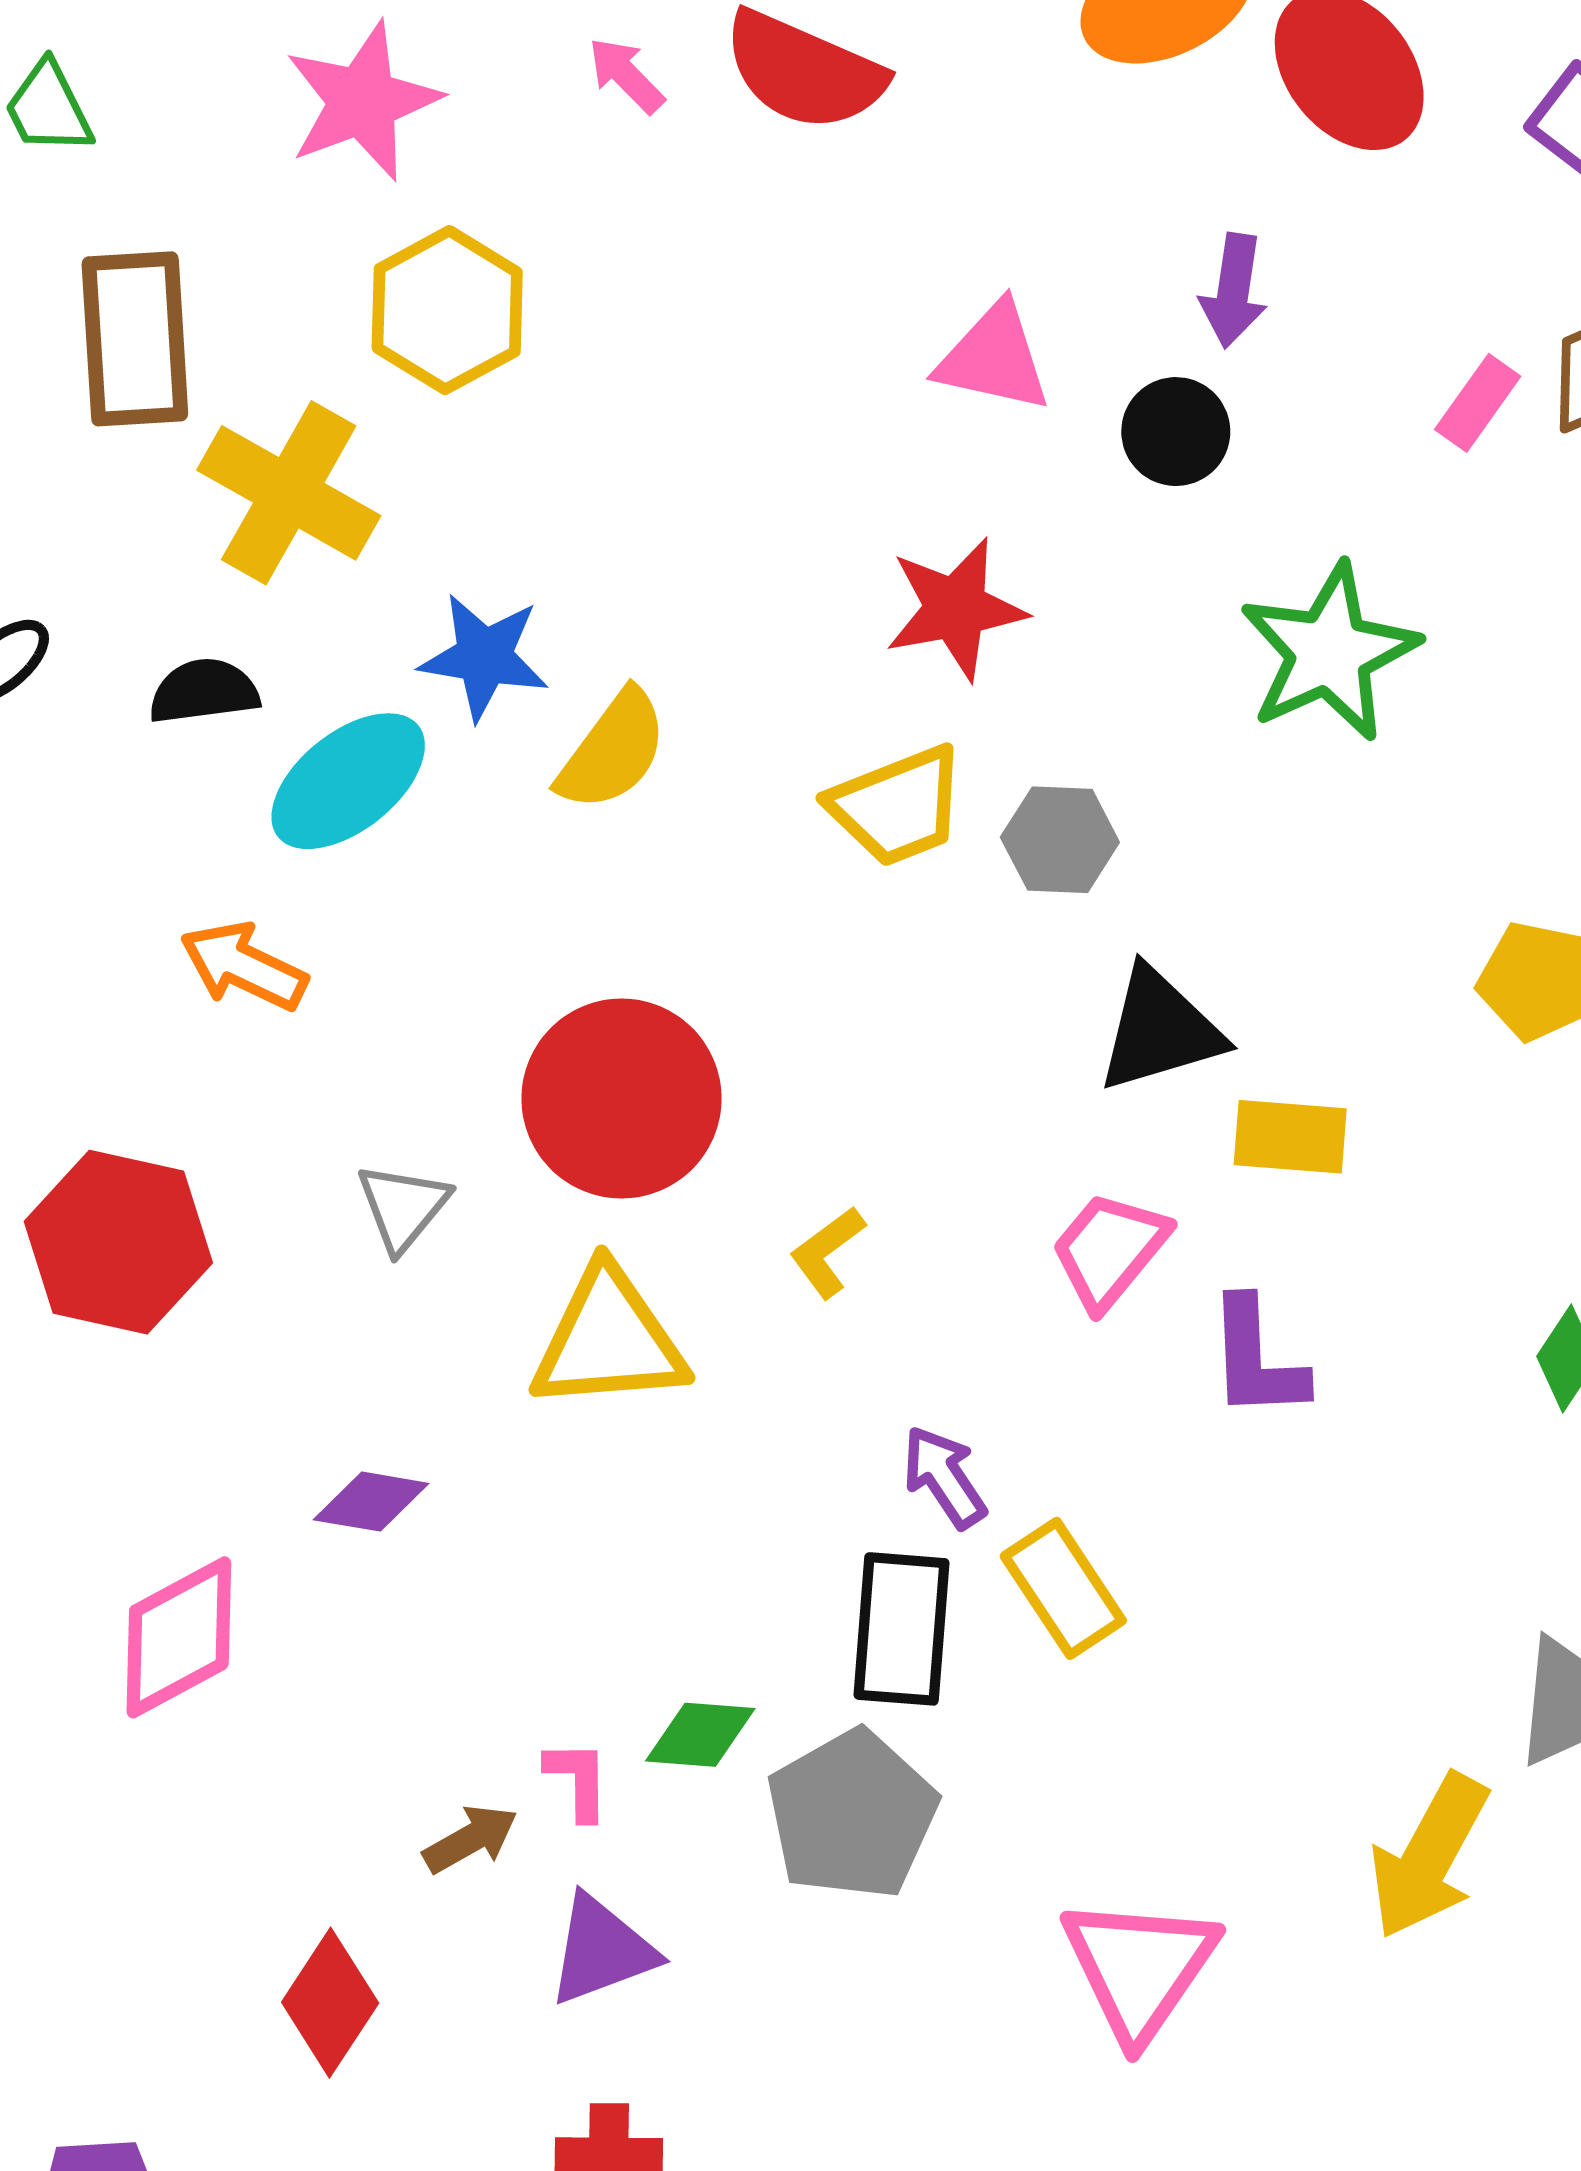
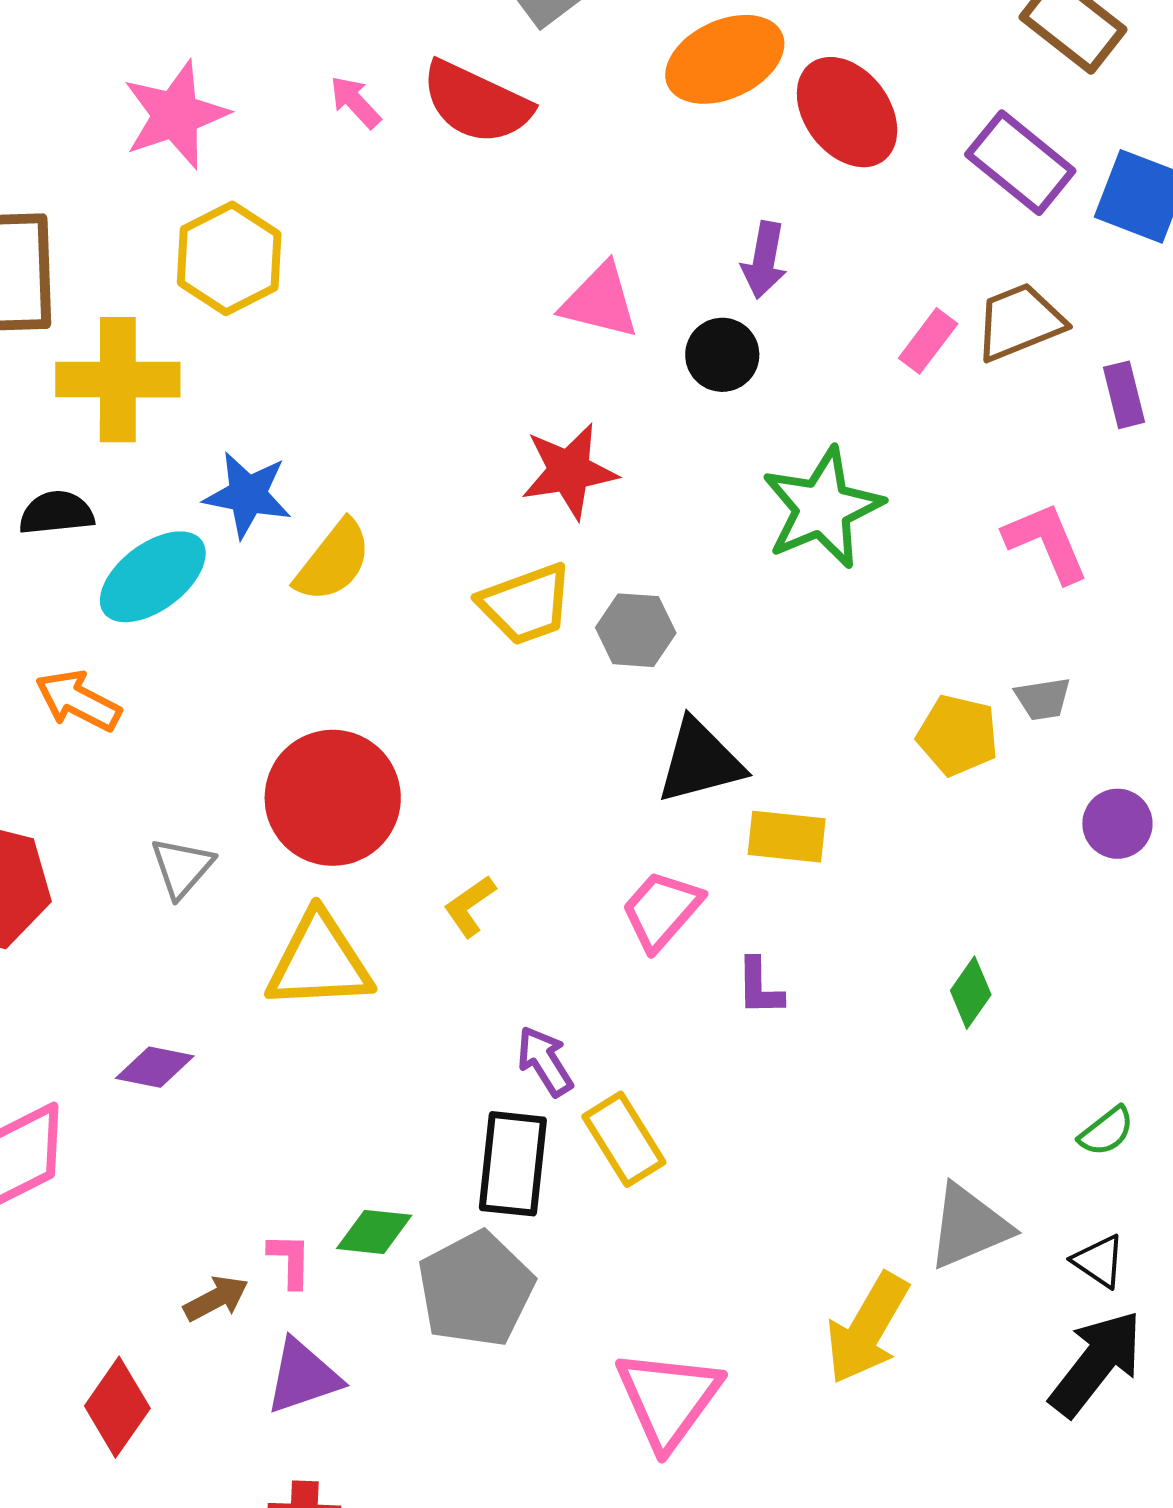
yellow cross: (289, 493) -> (118, 380), turned -31
purple L-shape: (1256, 1359) -> (759, 987), size x0.7

